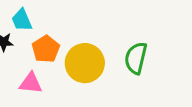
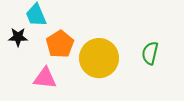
green semicircle: (136, 58) -> (150, 53), size x0.7

